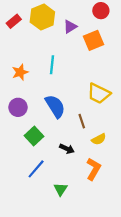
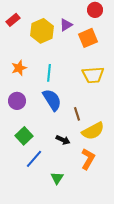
yellow hexagon: (42, 17) -> (42, 31), moved
cyan line: (52, 65) -> (49, 73), moved
yellow trapezoid: (99, 94) -> (93, 75), moved, turned -30
green square: (34, 136) -> (24, 136), moved
yellow semicircle: (99, 139) -> (93, 131), size x1.6

